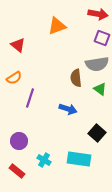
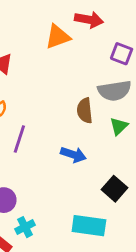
red arrow: (98, 14) -> (89, 20), moved
green triangle: (100, 89) -> (119, 126), turned 40
cyan cross: (44, 160) -> (25, 227), moved, turned 32

